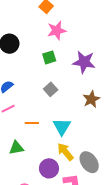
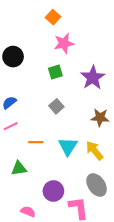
purple star: (84, 62) -> (93, 78), turned 30
brown star: (91, 99) -> (100, 118), turned 30
yellow arrow: (65, 152) -> (95, 151), moved

